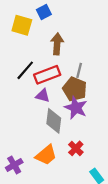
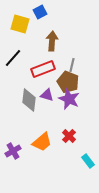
black line: (25, 70) -> (13, 58), moved
purple triangle: (43, 96) -> (47, 95), moved
gray diamond: (54, 121) -> (29, 100), moved

